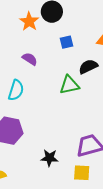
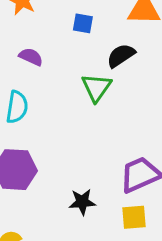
blue square: (67, 42) -> (83, 23), turned 32
green triangle: (69, 85) -> (96, 88), turned -35

